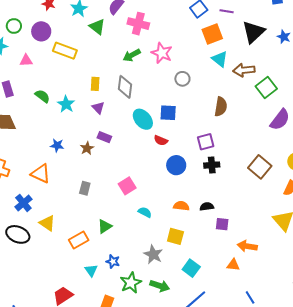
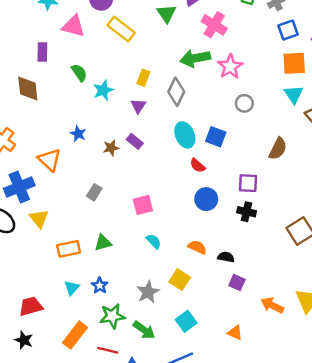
green arrow: (132, 55) -> (195, 58), size x1.4
pink triangle: (26, 60) -> (73, 26), size x1.5
blue cross: (23, 203) -> (19, 187), size x1.4
orange arrow: (247, 246) -> (272, 305), moved

